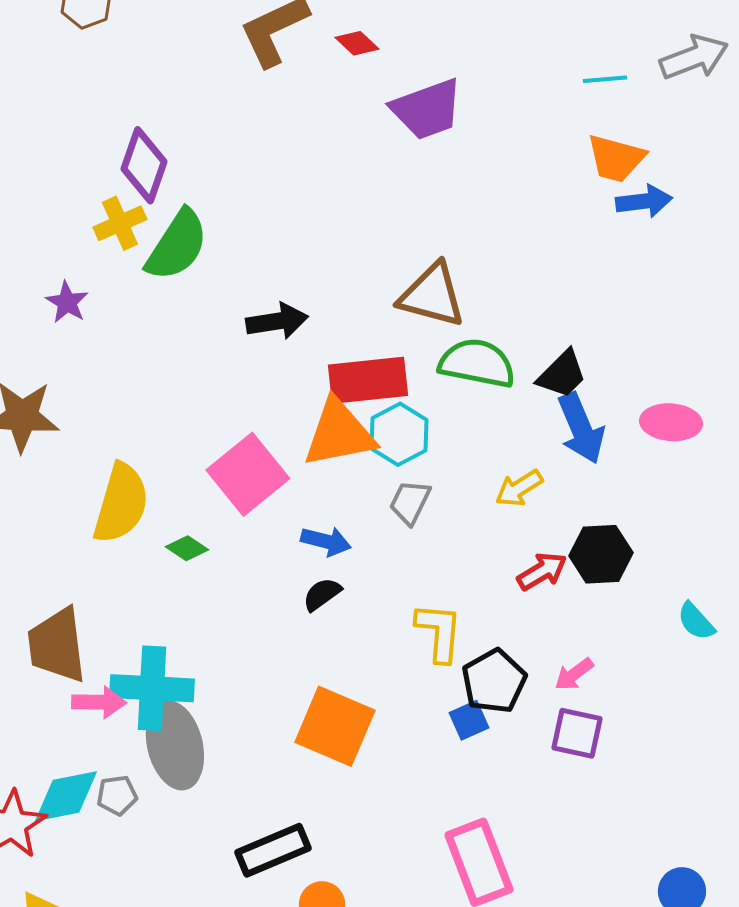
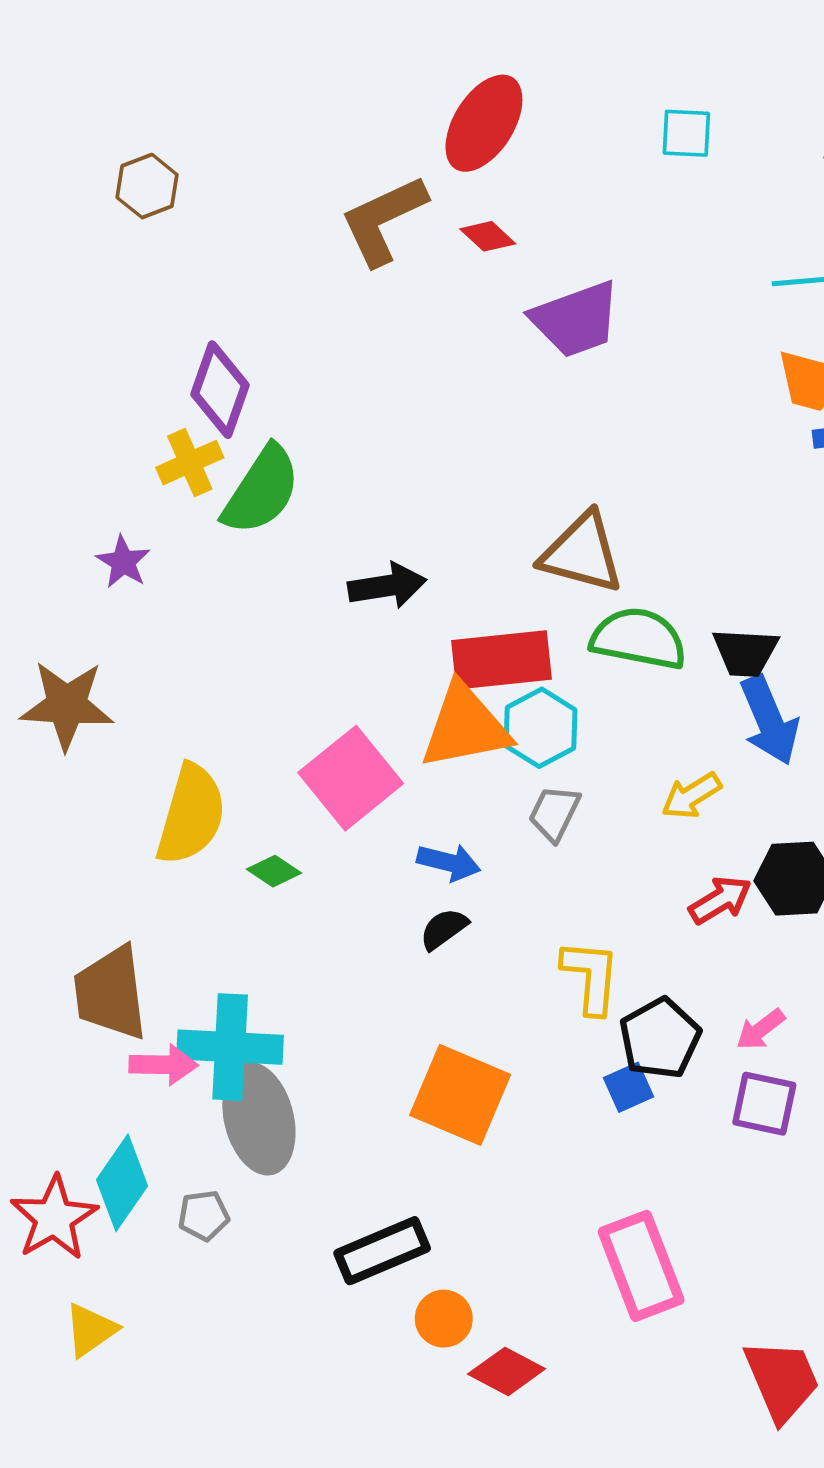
black trapezoid: (562, 374) -> (745, 652), turned 48
gray pentagon: (117, 795) -> (204, 1216), moved
cyan diamond: (66, 796) -> (122, 1183), turned -44

